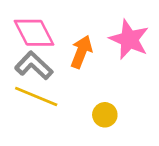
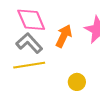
yellow line: (36, 96) -> (29, 65), turned -36

